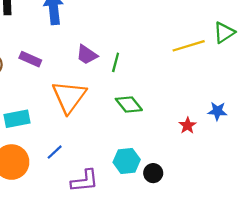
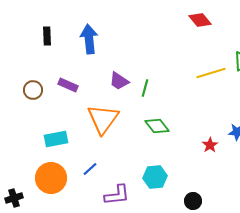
black circle: (153, 173) -> (193, 201), moved

